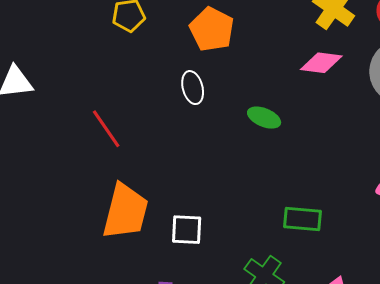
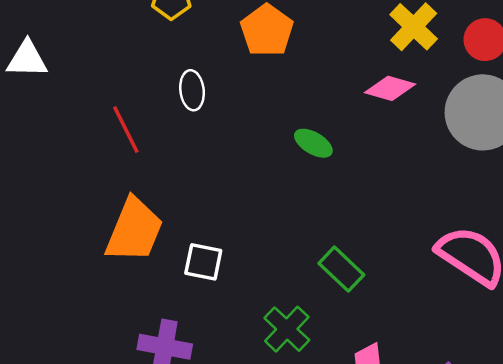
white ellipse: (193, 88) -> (192, 90), moved
green rectangle: (302, 219) -> (341, 269), turned 30

